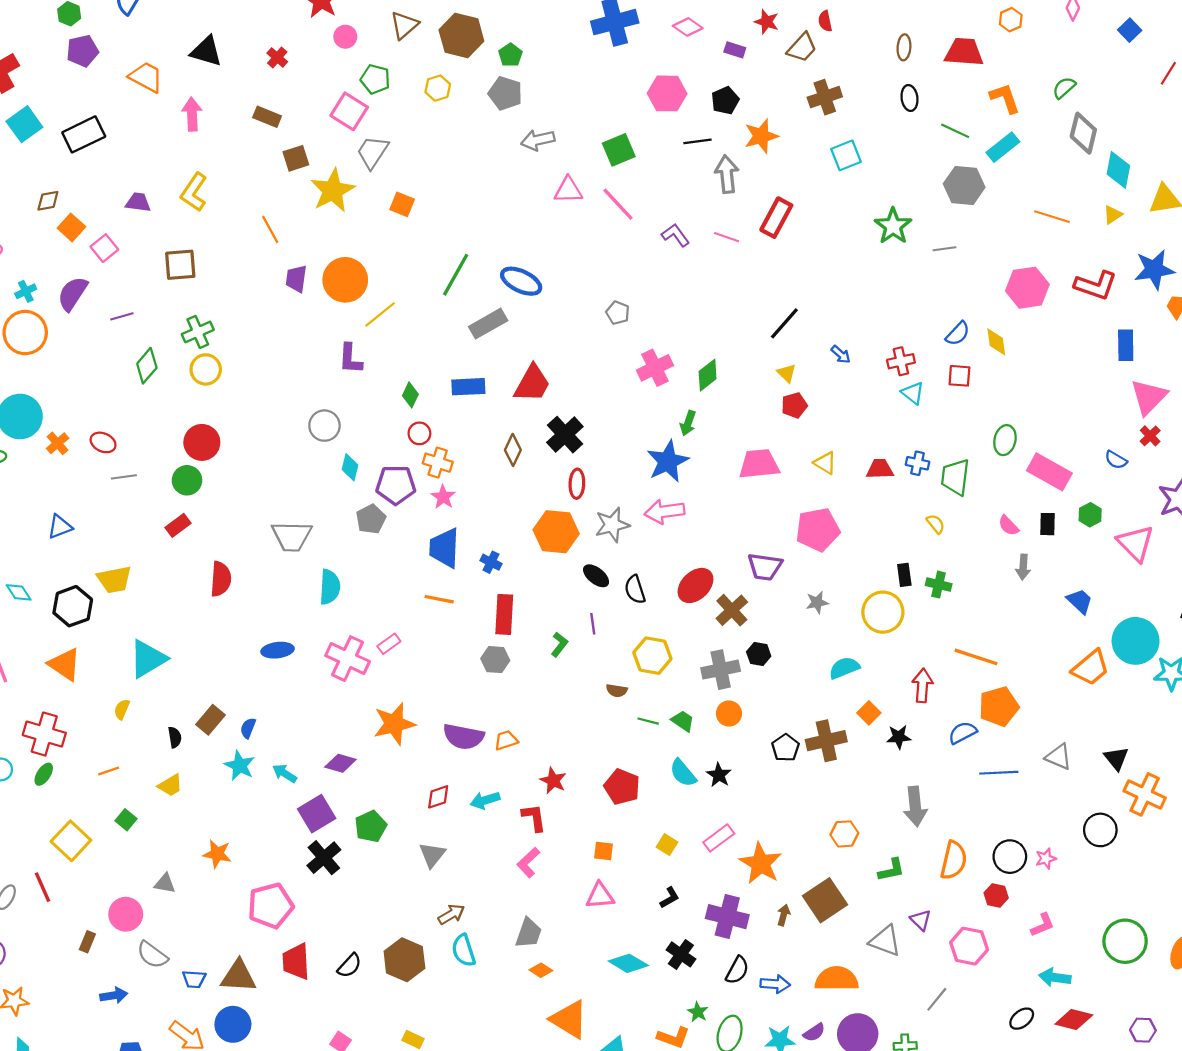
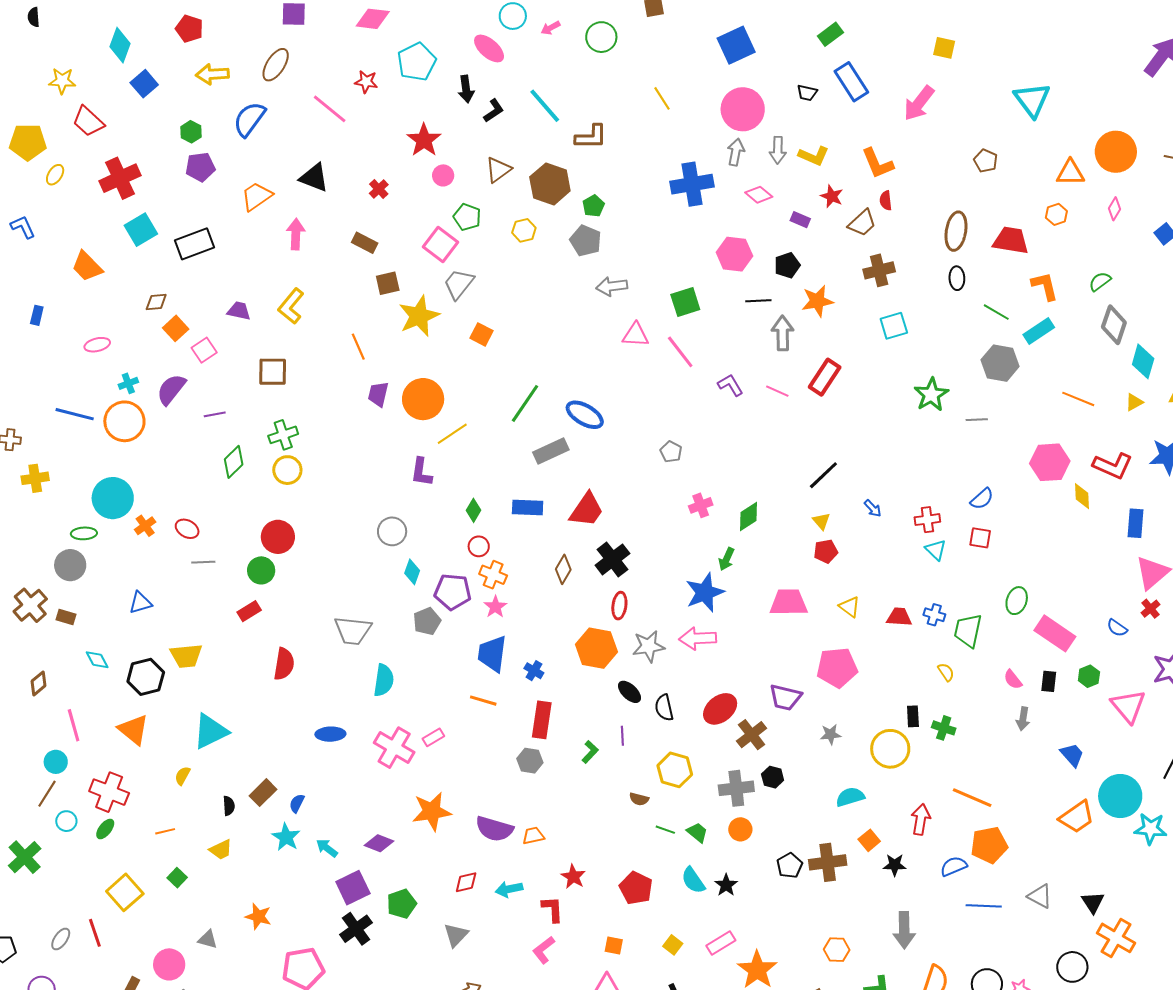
brown ellipse: (904, 47) -> (956, 231), size x1.6
orange trapezoid: (146, 77) -> (257, 196), turned -68
yellow diamond: (996, 342) -> (1082, 496), moved
pink cross: (655, 368) -> (701, 505), size x0.7

